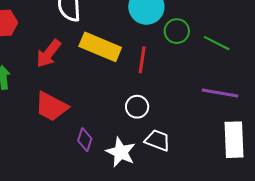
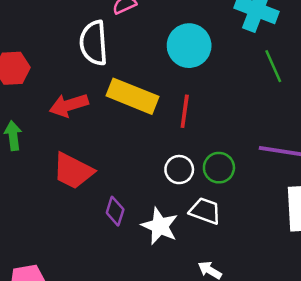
green circle: (177, 31) -> (219, 168), moved
green line: (217, 43) -> (273, 66), moved, turned 40
red arrow: (49, 54) -> (69, 105), turned 36

